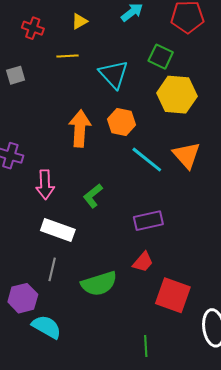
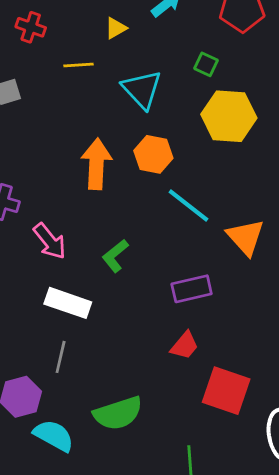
yellow triangle: (79, 21) -> (116, 28), moved
green square: (161, 57) -> (206, 64), size x0.7
orange triangle: (187, 155) -> (246, 237), moved
pink arrow: (45, 185) -> (50, 241), turned -36
green semicircle: (99, 284) -> (118, 413), moved

